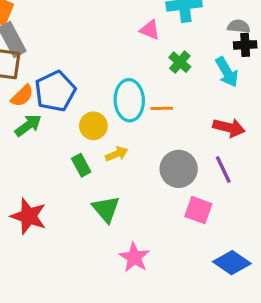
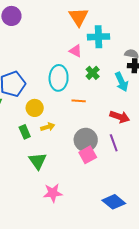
cyan ellipse: (129, 100) -> (59, 78), moved
pink square: (198, 210) -> (88, 155), moved, turned 36
pink star: (134, 257) -> (53, 193), turned 30

